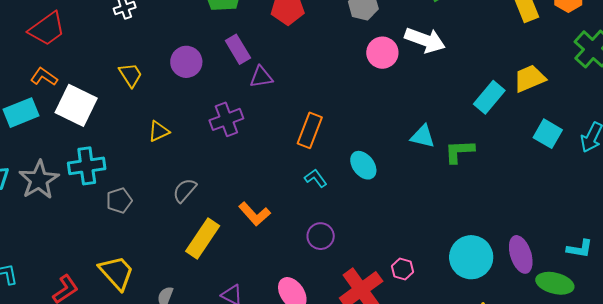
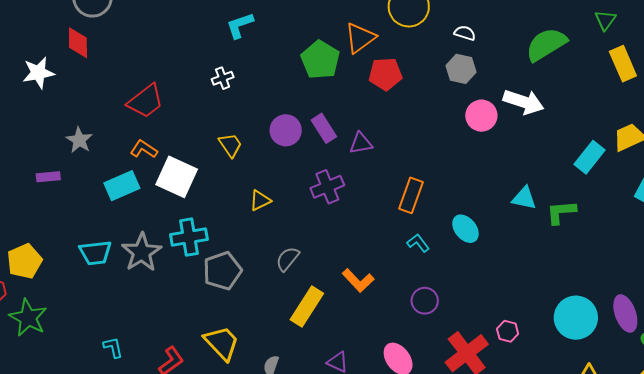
purple rectangle: (238, 49) -> (324, 128), moved
gray pentagon: (119, 200) -> (222, 271), size x1.5

